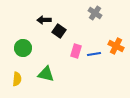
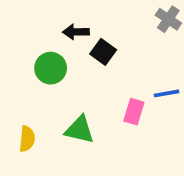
green circle: (23, 48) -> (51, 68), moved
pink rectangle: (76, 51) -> (134, 112), moved

